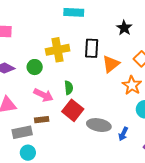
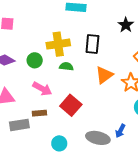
orange triangle: (111, 64) -> (104, 75), moved
green semicircle: (69, 88) -> (66, 66), moved, turned -80
gray ellipse: (99, 125) -> (98, 138), moved
cyan circle: (28, 153) -> (59, 143), moved

